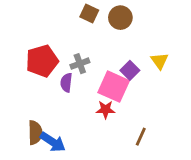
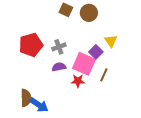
yellow triangle: (160, 61) -> (111, 41), moved
purple semicircle: (66, 83) -> (59, 67), moved, turned 72
brown line: (141, 137) -> (104, 75), moved

